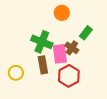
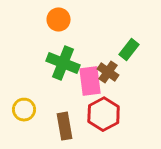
orange circle: (62, 13) -> (59, 19), moved
brown rectangle: (43, 65) -> (65, 126), moved

